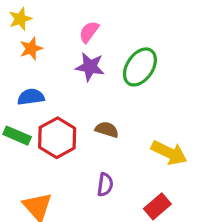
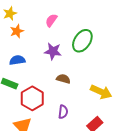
purple star: (90, 67) -> (53, 51), moved
red hexagon: (57, 138) -> (32, 98), moved

